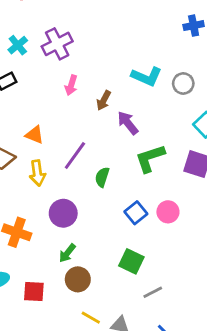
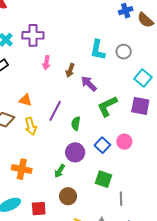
purple cross: (57, 44) -> (33, 35), turned 35
cyan L-shape: (147, 76) -> (98, 50), turned 85
purple circle: (63, 213) -> (75, 152), moved
green arrow: (67, 253) -> (60, 171), moved
gray line: (153, 292) -> (121, 199), turned -56

